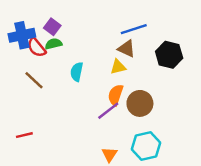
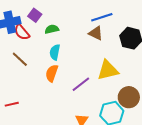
green semicircle: (54, 44) -> (52, 29), moved
yellow triangle: (118, 67) -> (108, 70), moved, size x1.6
orange semicircle: (116, 95) -> (52, 73), moved
brown circle: (140, 103) -> (129, 97), moved

